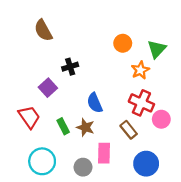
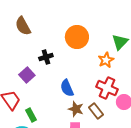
orange circle: (123, 43) -> (77, 37), moved, size x1.5
green rectangle: (63, 126) -> (31, 115), moved
brown star: (85, 127) -> (76, 109), moved

